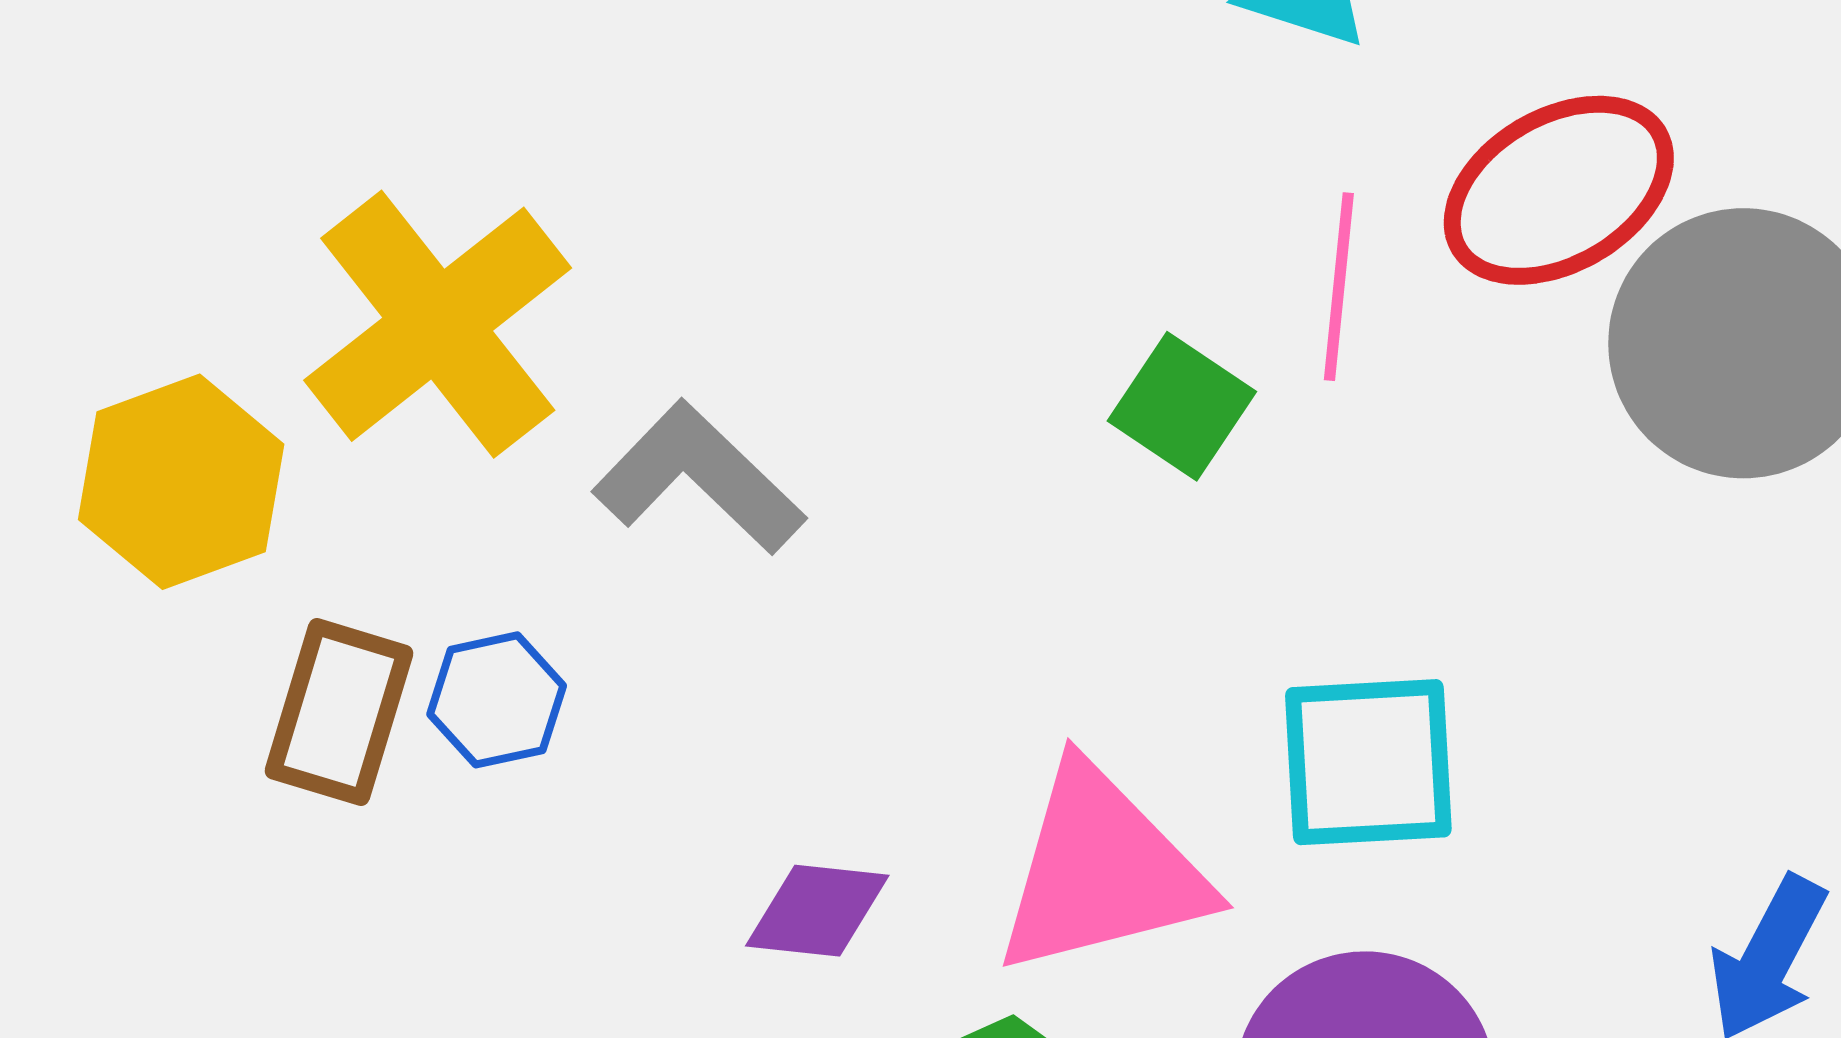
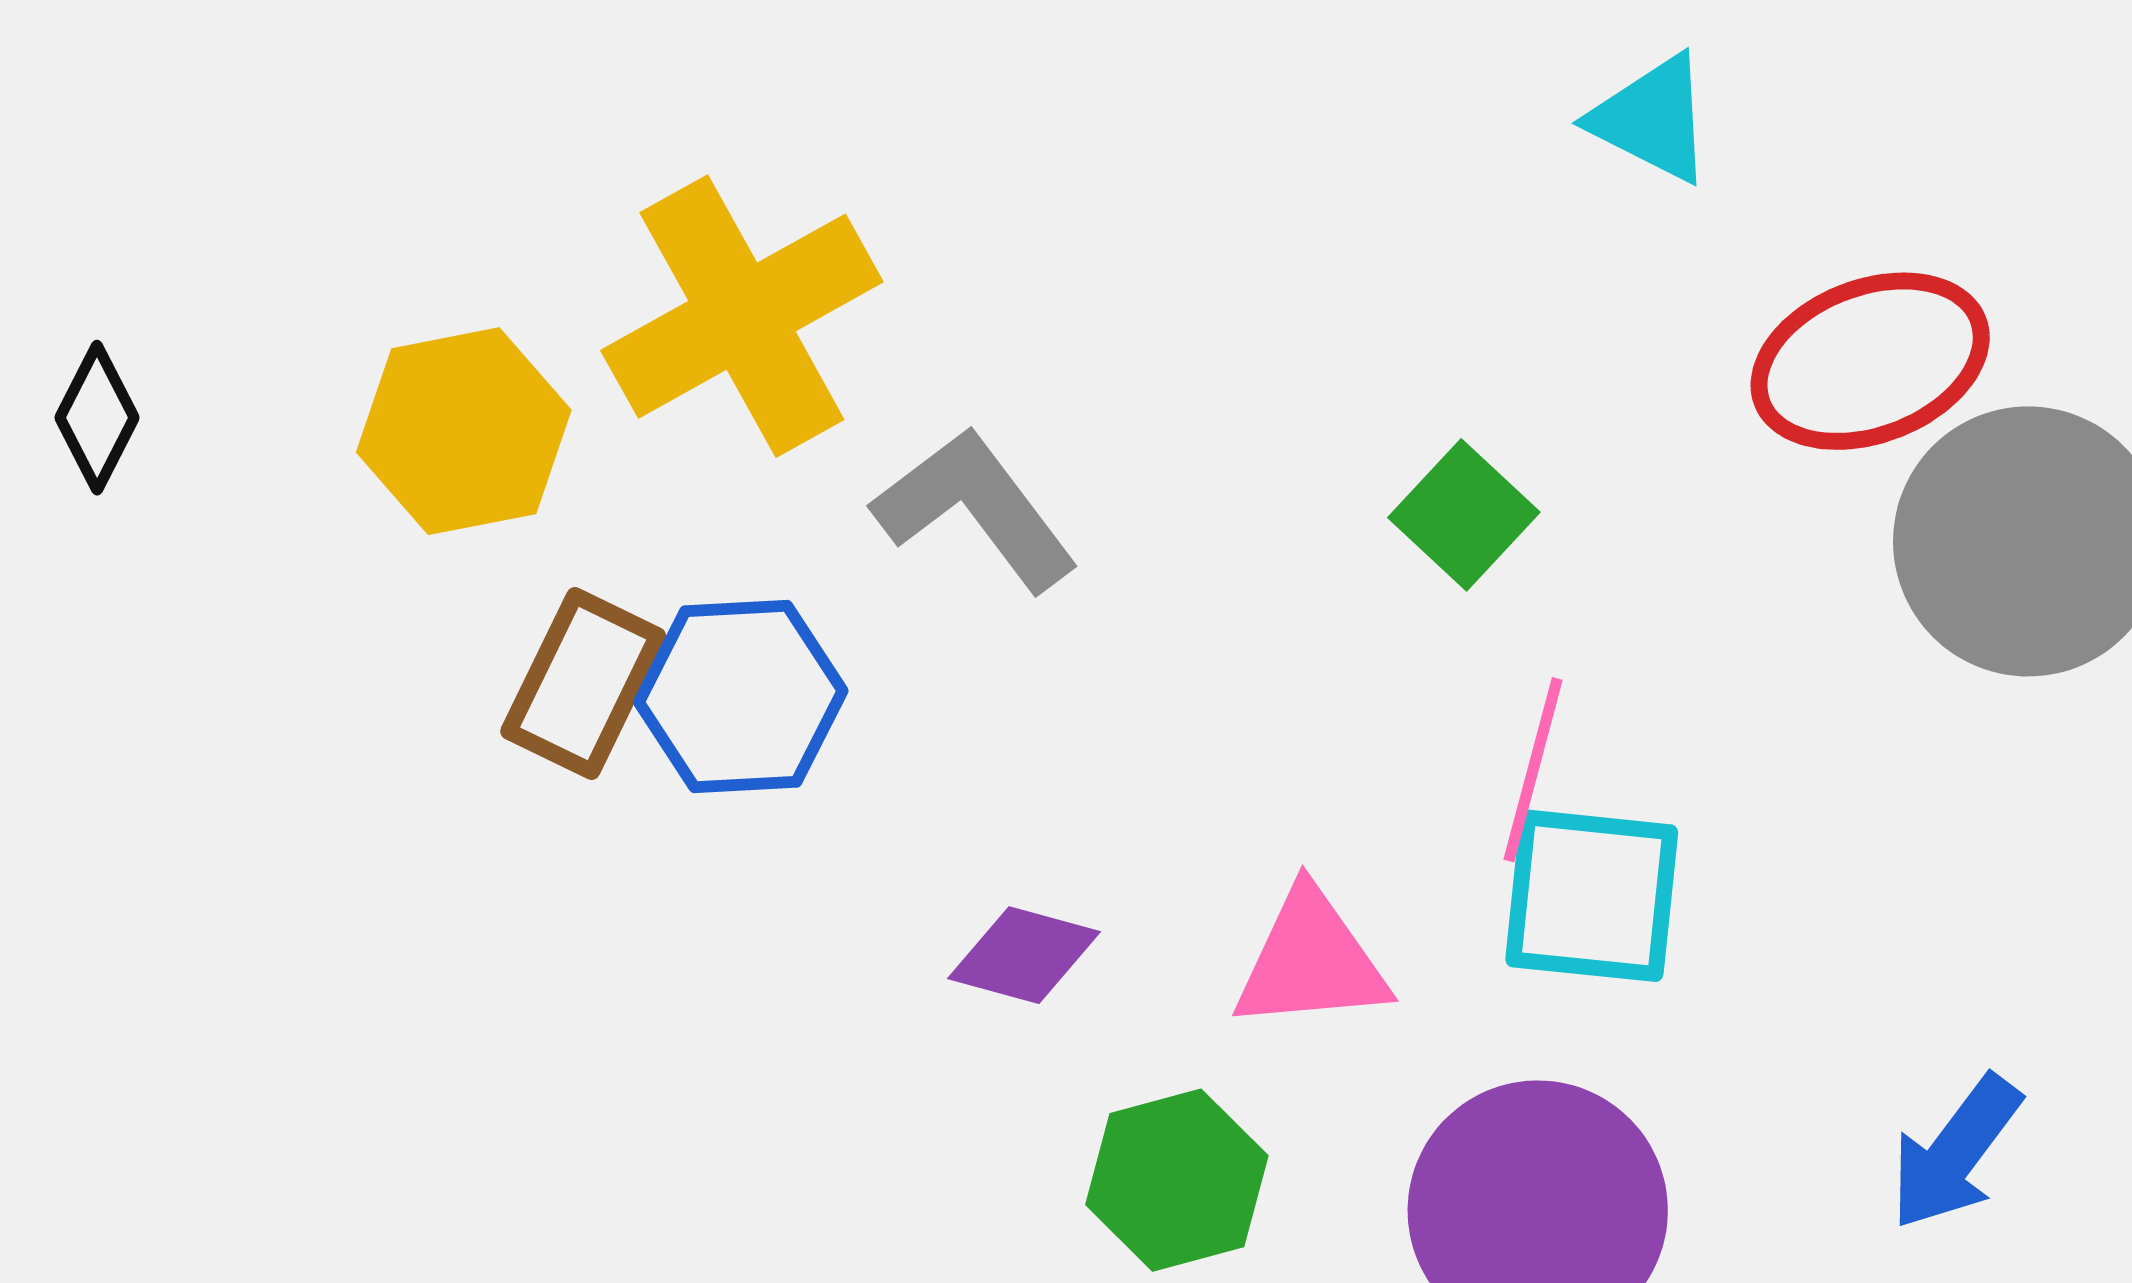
pink line: (1339, 287) -> (1533, 770), moved
blue hexagon: (497, 700) -> (741, 697), size x1.5
pink triangle: (1102, 871) -> (1311, 961), size x0.7

